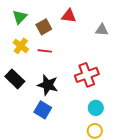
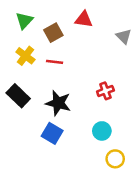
gray triangle: (102, 30) -> (124, 36), turned 40
red cross: (87, 75) -> (105, 91), size x0.6
cyan circle: (96, 108) -> (102, 131), moved

